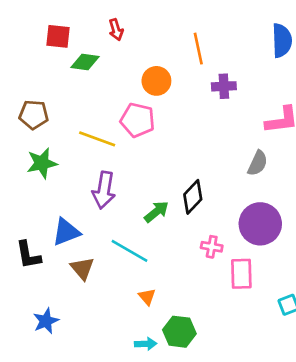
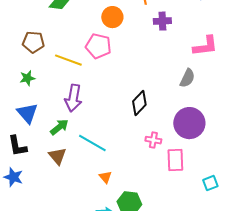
brown pentagon: (34, 115) -> (33, 42), moved
green star: (42, 163) -> (27, 78), size x0.7
green arrow: (156, 212) -> (59, 127), moved
blue triangle: (66, 232) -> (27, 113), moved, turned -50
blue star: (46, 321) -> (13, 177), moved, turned -30

